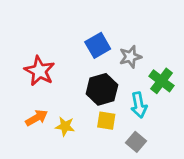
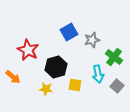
black hexagon: (102, 89) -> (56, 67), moved
orange arrow: (37, 118) -> (13, 77), moved, turned 70
gray square: (136, 142) -> (117, 86), moved

